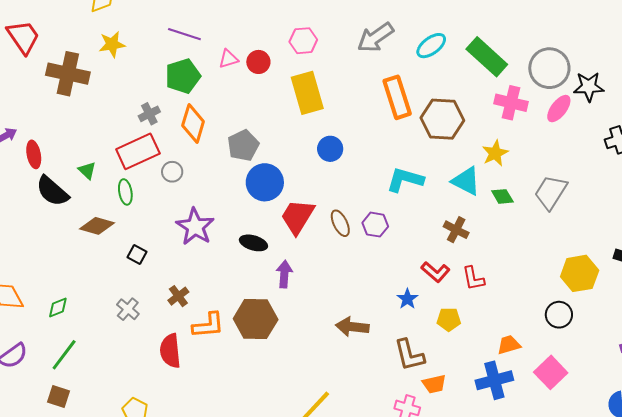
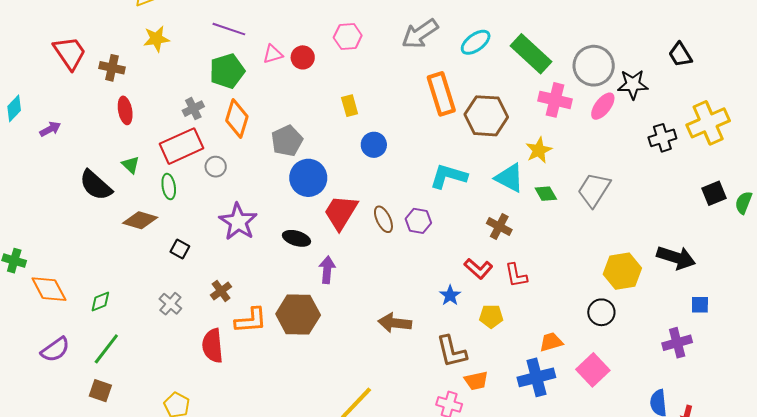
red trapezoid: (23, 37) -> (70, 53), moved
brown cross: (68, 74) -> (112, 68), size x0.6
yellow rectangle: (307, 93) -> (350, 106), moved, size x0.5
red ellipse: (34, 154) -> (125, 110), moved

